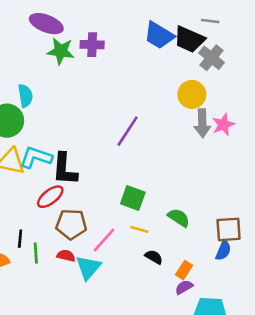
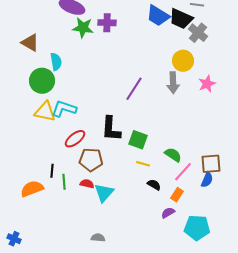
gray arrow: (202, 123) -> (173, 83), moved
black L-shape: (65, 169) -> (111, 129), moved
pink line: (104, 240) -> (183, 172), moved
purple semicircle: (184, 287) -> (168, 213), moved

